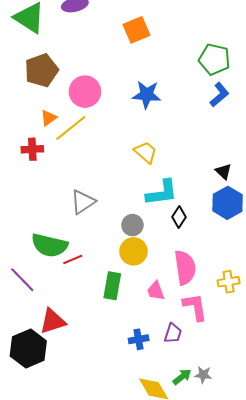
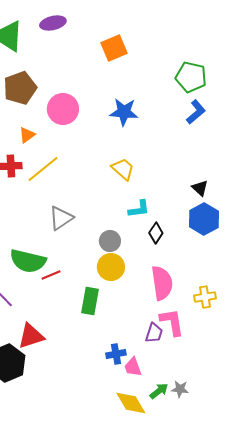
yellow line: (71, 128) -> (43, 169), moved
cyan L-shape: (162, 193) -> (139, 209), size x0.7
pink trapezoid: (156, 291) -> (133, 367), moved
purple trapezoid: (173, 333) -> (154, 333), moved

